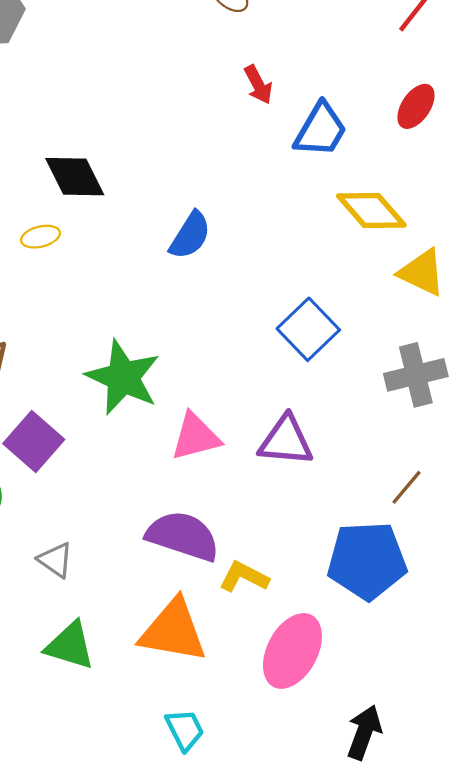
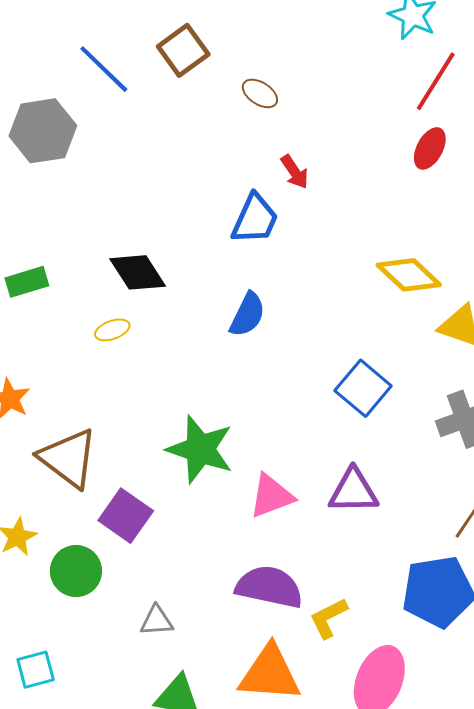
red ellipse: (416, 106) -> (430, 148), moved
blue trapezoid: (321, 130) -> (255, 219), moved
gray triangle: (55, 560) -> (157, 621), turned -33
yellow L-shape: (244, 577) -> (328, 618), turned -48

